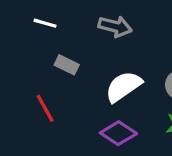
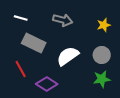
gray rectangle: (67, 65) -> (34, 43), size x1.6
purple diamond: (118, 133) -> (47, 84), moved

